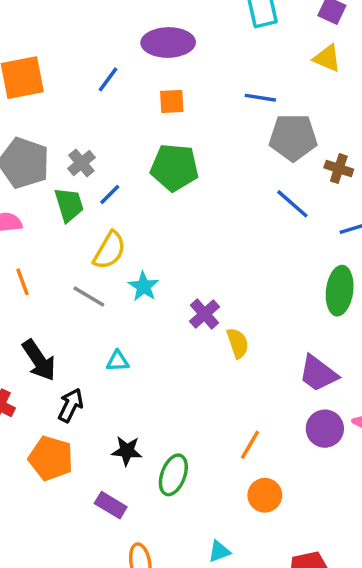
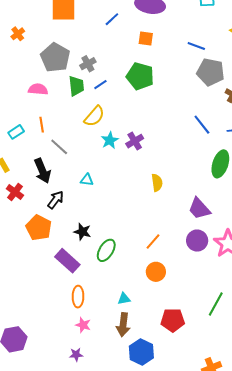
blue line: (292, 204) -> (202, 125), moved
gray line: (89, 297) -> (59, 147), moved
purple cross: (204, 314) -> (135, 141), moved
purple rectangle: (111, 505) -> (67, 261), size x1.4

